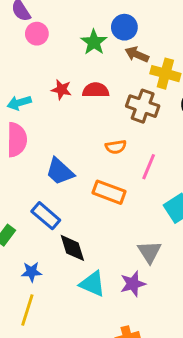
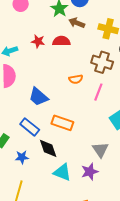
brown arrow: (137, 54) -> (77, 23), moved
brown cross: (143, 106) -> (102, 62), moved
orange rectangle: (109, 192) -> (62, 123), moved
blue star: (32, 272) -> (22, 157), moved

